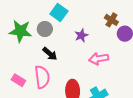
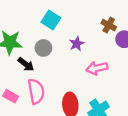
gray circle: (45, 29) -> (43, 48), moved
black arrow: (50, 54) -> (26, 64), moved

